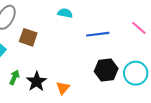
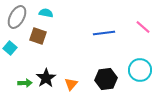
cyan semicircle: (65, 13) -> (46, 13), moved
black hexagon: (106, 70) -> (106, 79), moved
green arrow: (14, 77) -> (25, 83), moved, turned 64

